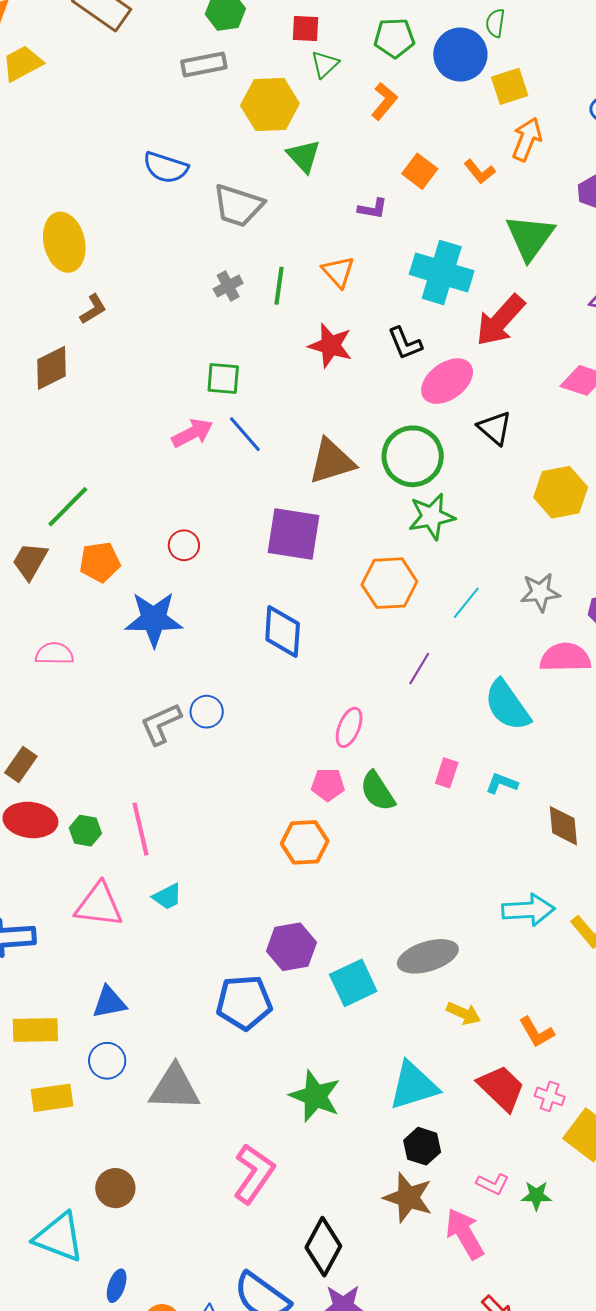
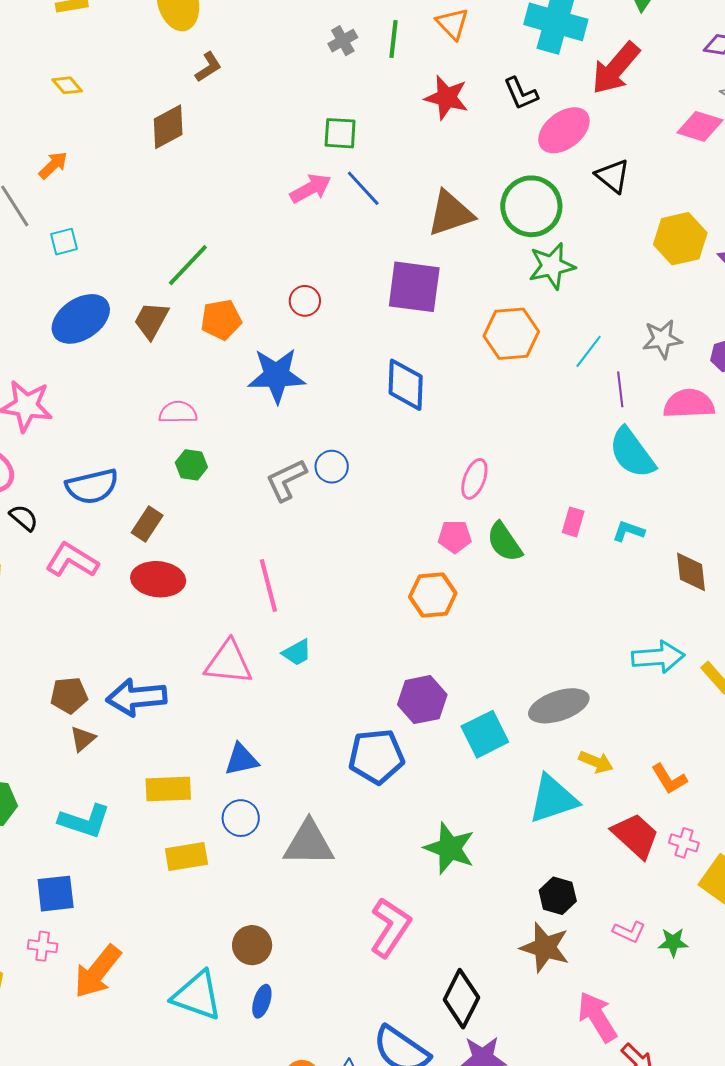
purple line: (419, 669) -> (620, 389), moved, turned -36
green hexagon: (85, 831) -> (191, 465), moved
cyan triangle: (413, 1086) -> (553, 799), moved
pink arrow: (465, 1234) -> (597, 1017), moved
blue ellipse: (117, 1286) -> (262, 1001), moved

